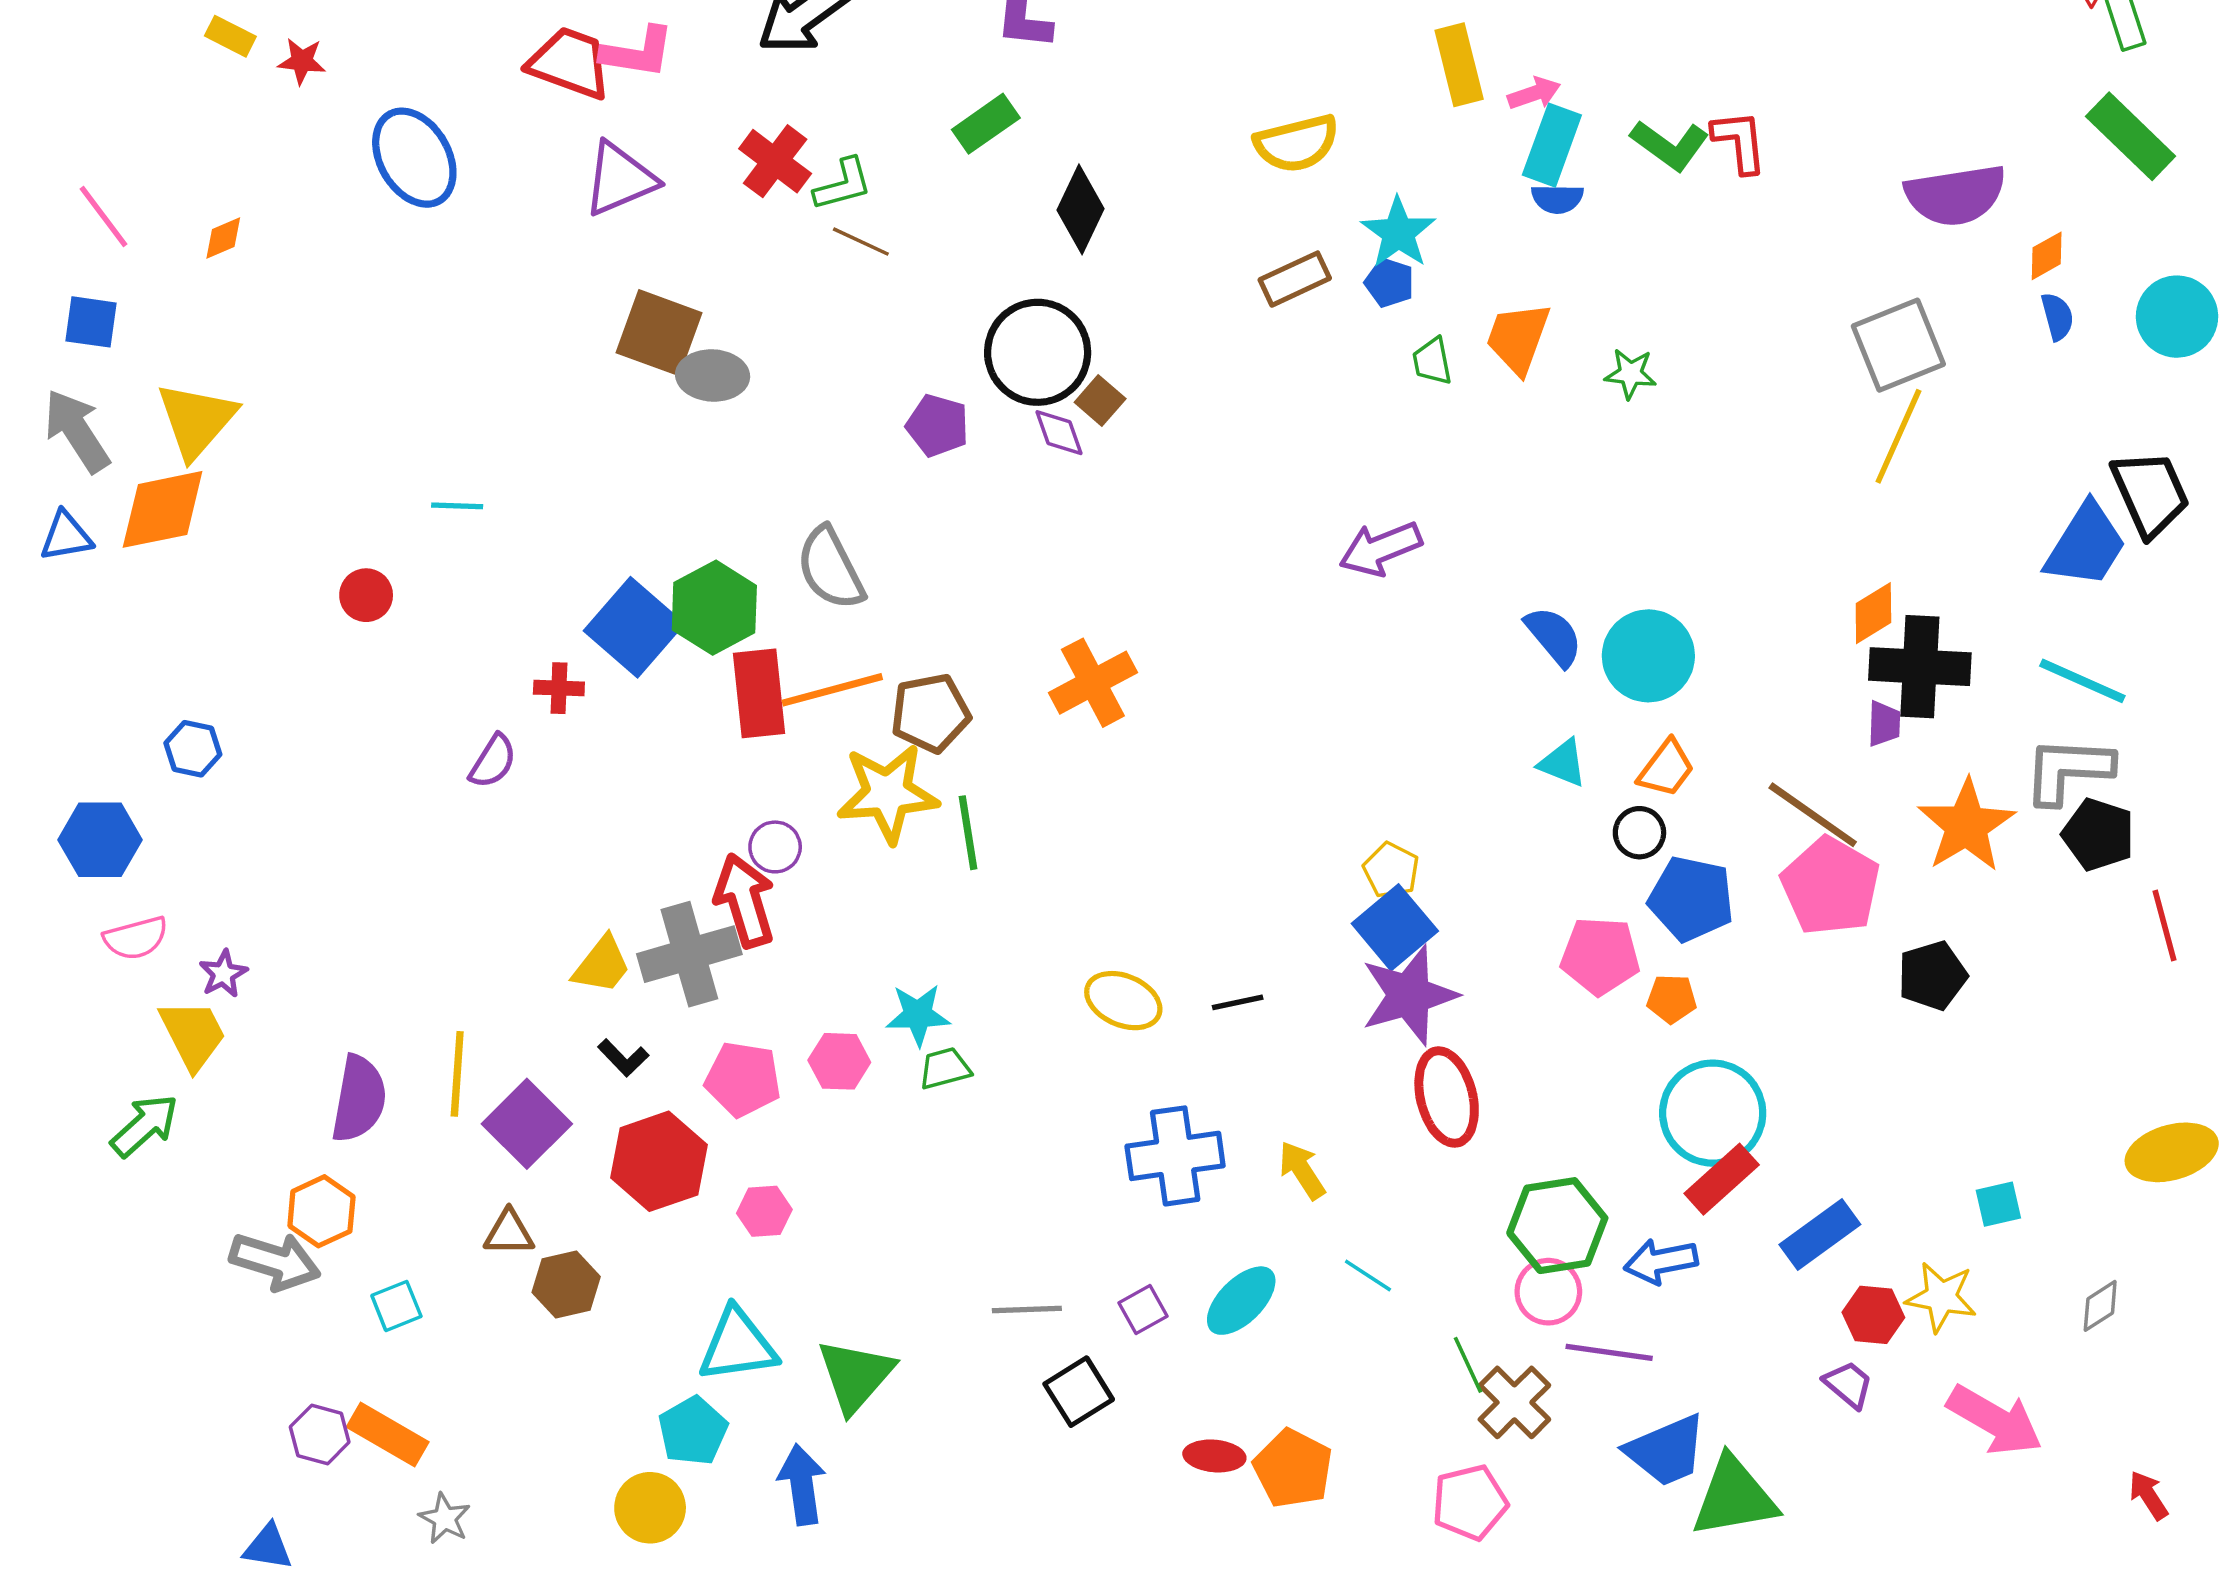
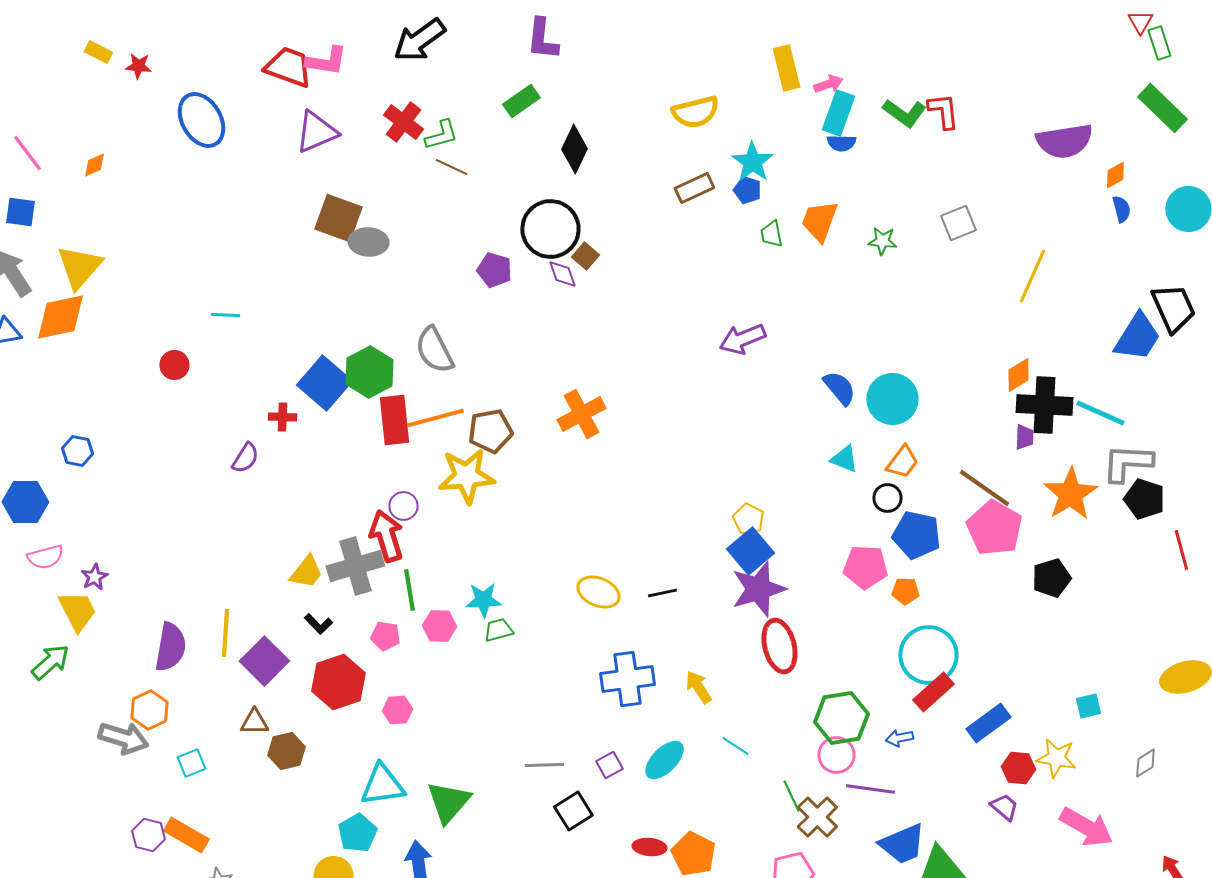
gray square: (1898, 345) -> (958, 223), moved, size x0.7
cyan line: (2082, 681) -> (1100, 413), moved
green line: (968, 833) -> (409, 590), moved
pink pentagon: (743, 1079) -> (385, 636), size x0.7
blue arrow: (1661, 1261) -> (899, 738), size x0.7

